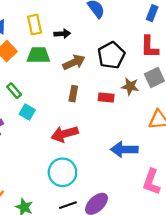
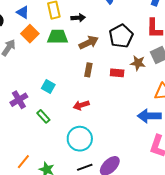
green rectangle: (14, 91) -> (43, 116), moved
red arrow: (65, 134) -> (81, 105), size x0.7
blue arrow: (124, 149) -> (149, 116), moved

